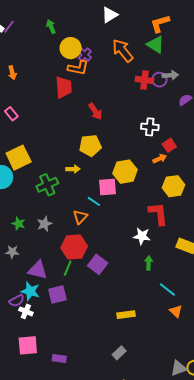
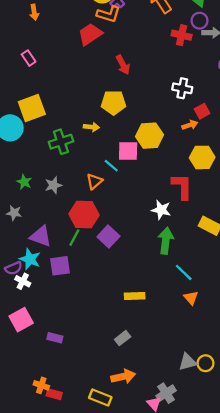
purple circle: (159, 80) -> (200, 21), moved
red trapezoid: (64, 87) -> (90, 34), turned -125
green arrow: (149, 263) -> (166, 241), size x1.6
pink square: (28, 345) -> (21, 320), turned -30

